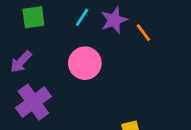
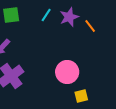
pink circle: (85, 63) -> (67, 72), moved

